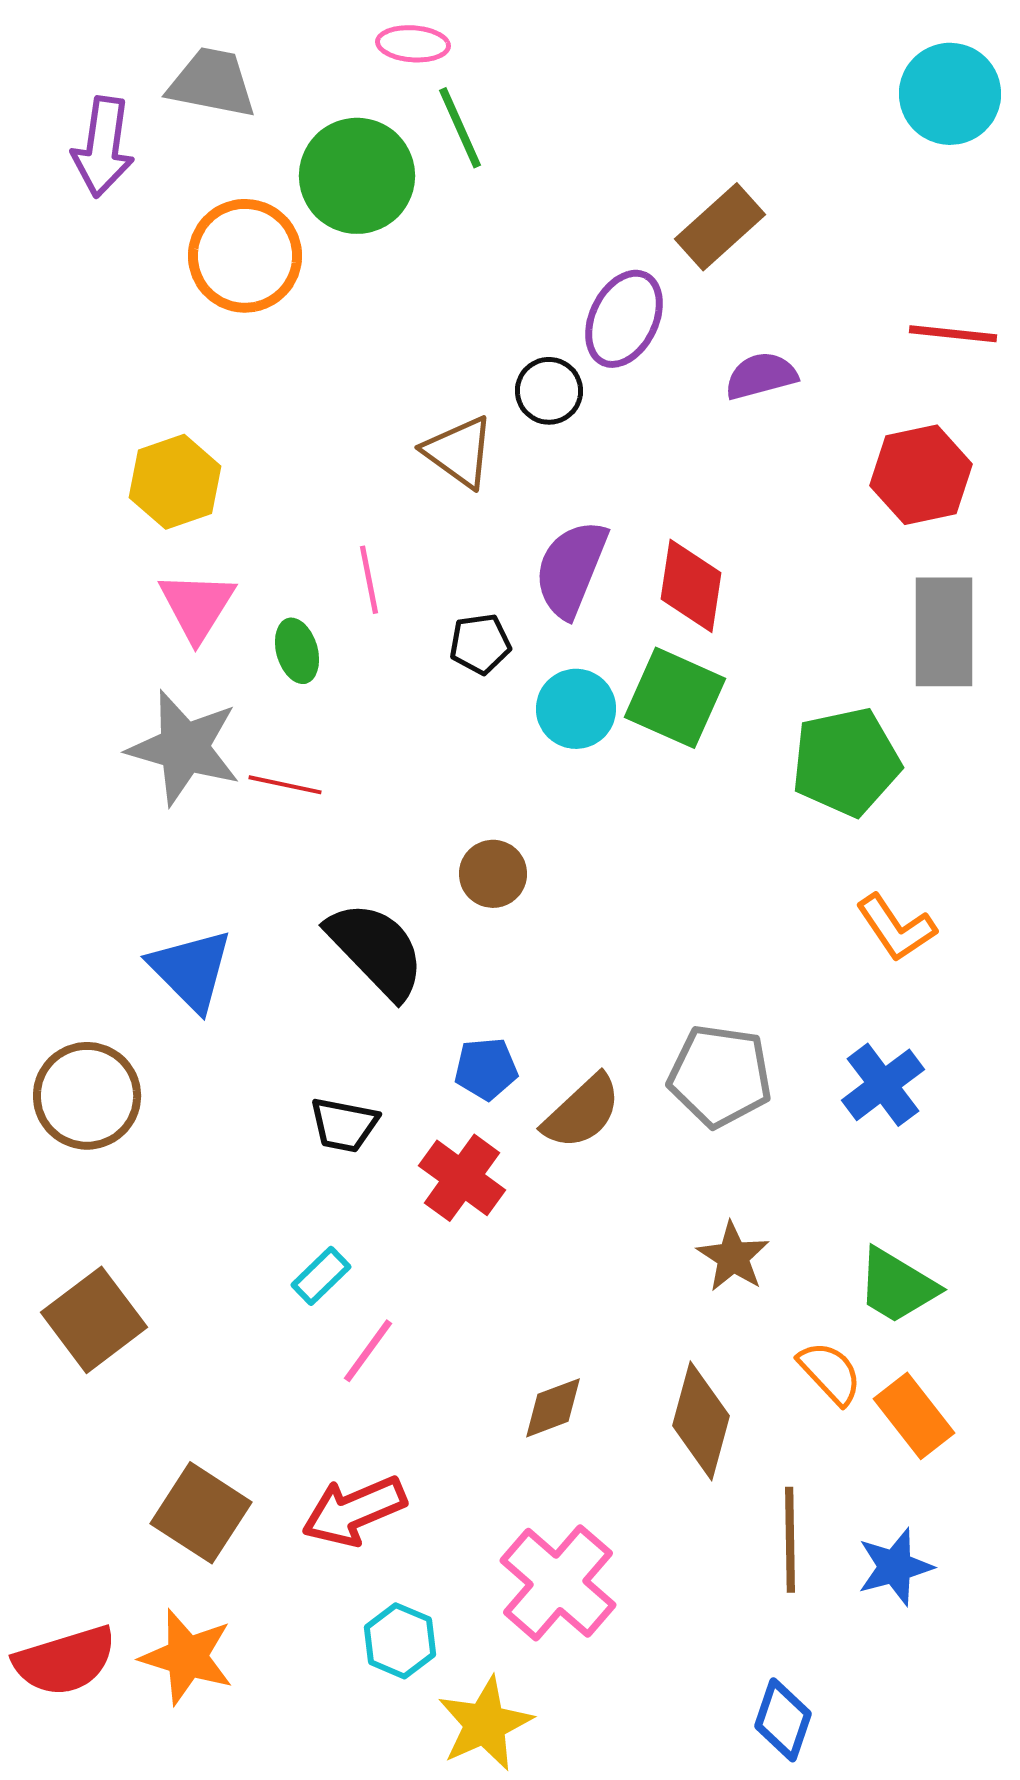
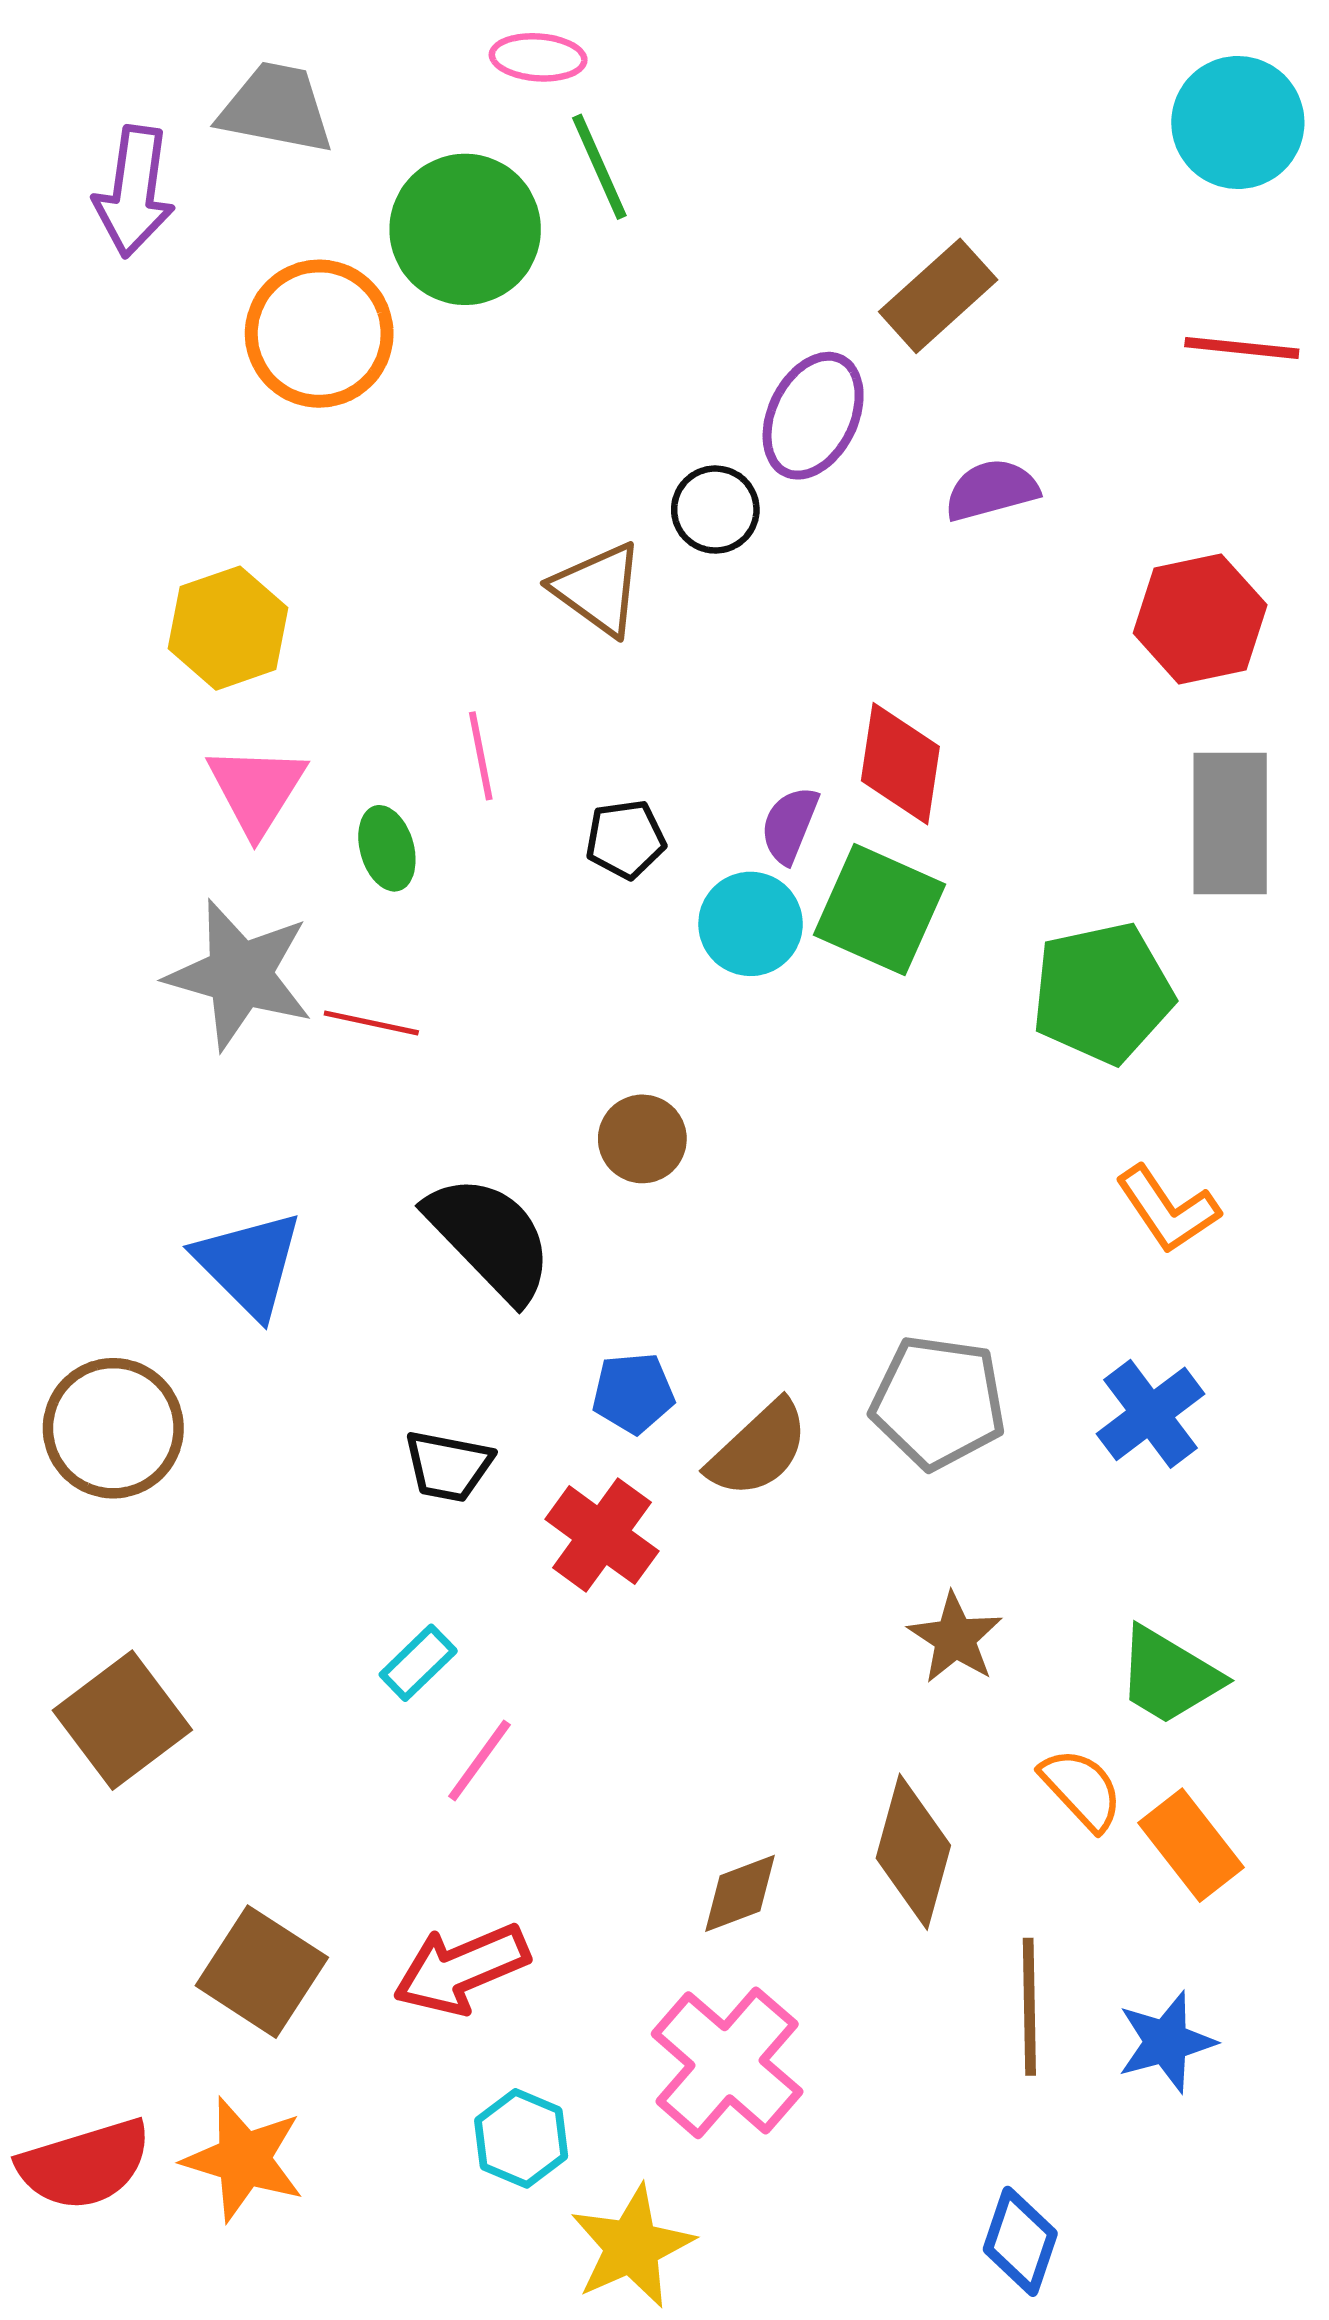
red line: (953, 334) -> (1242, 348), moved
purple semicircle: (571, 569) -> (790, 825), moved, size x0.6
brown diamond: (553, 1408) -> (740, 1893), moved

